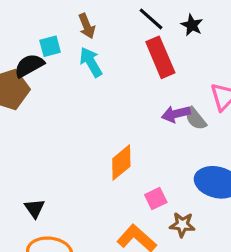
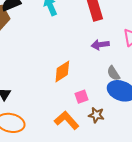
gray semicircle: (196, 119) -> (113, 73), moved

